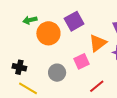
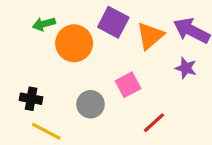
purple square: (74, 21) -> (113, 22), turned -30
orange triangle: (98, 43) -> (150, 36), moved

